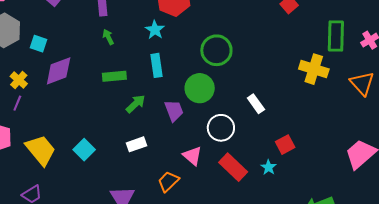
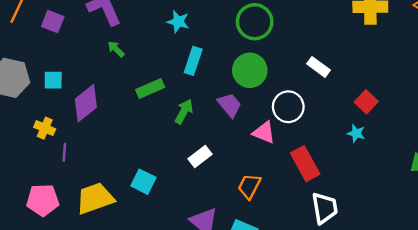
green arrow: (108, 37) -> (116, 49), moved
cyan rectangle: (157, 65) -> (193, 61), turned 45
purple line: (17, 103) -> (64, 152), moved
yellow trapezoid: (41, 150) -> (95, 198), turned -52
pink triangle: (192, 156) -> (264, 132), moved
red rectangle: (233, 167) -> (305, 164), moved, turned 36

